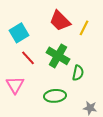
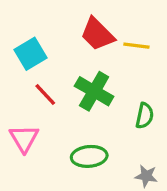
yellow line: (84, 28) -> (136, 46), turned 70
green semicircle: (78, 73) -> (145, 116), moved

